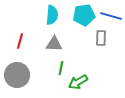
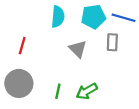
gray triangle: (54, 44) -> (78, 49), moved, turned 42
green line: (61, 68) -> (58, 91), moved

